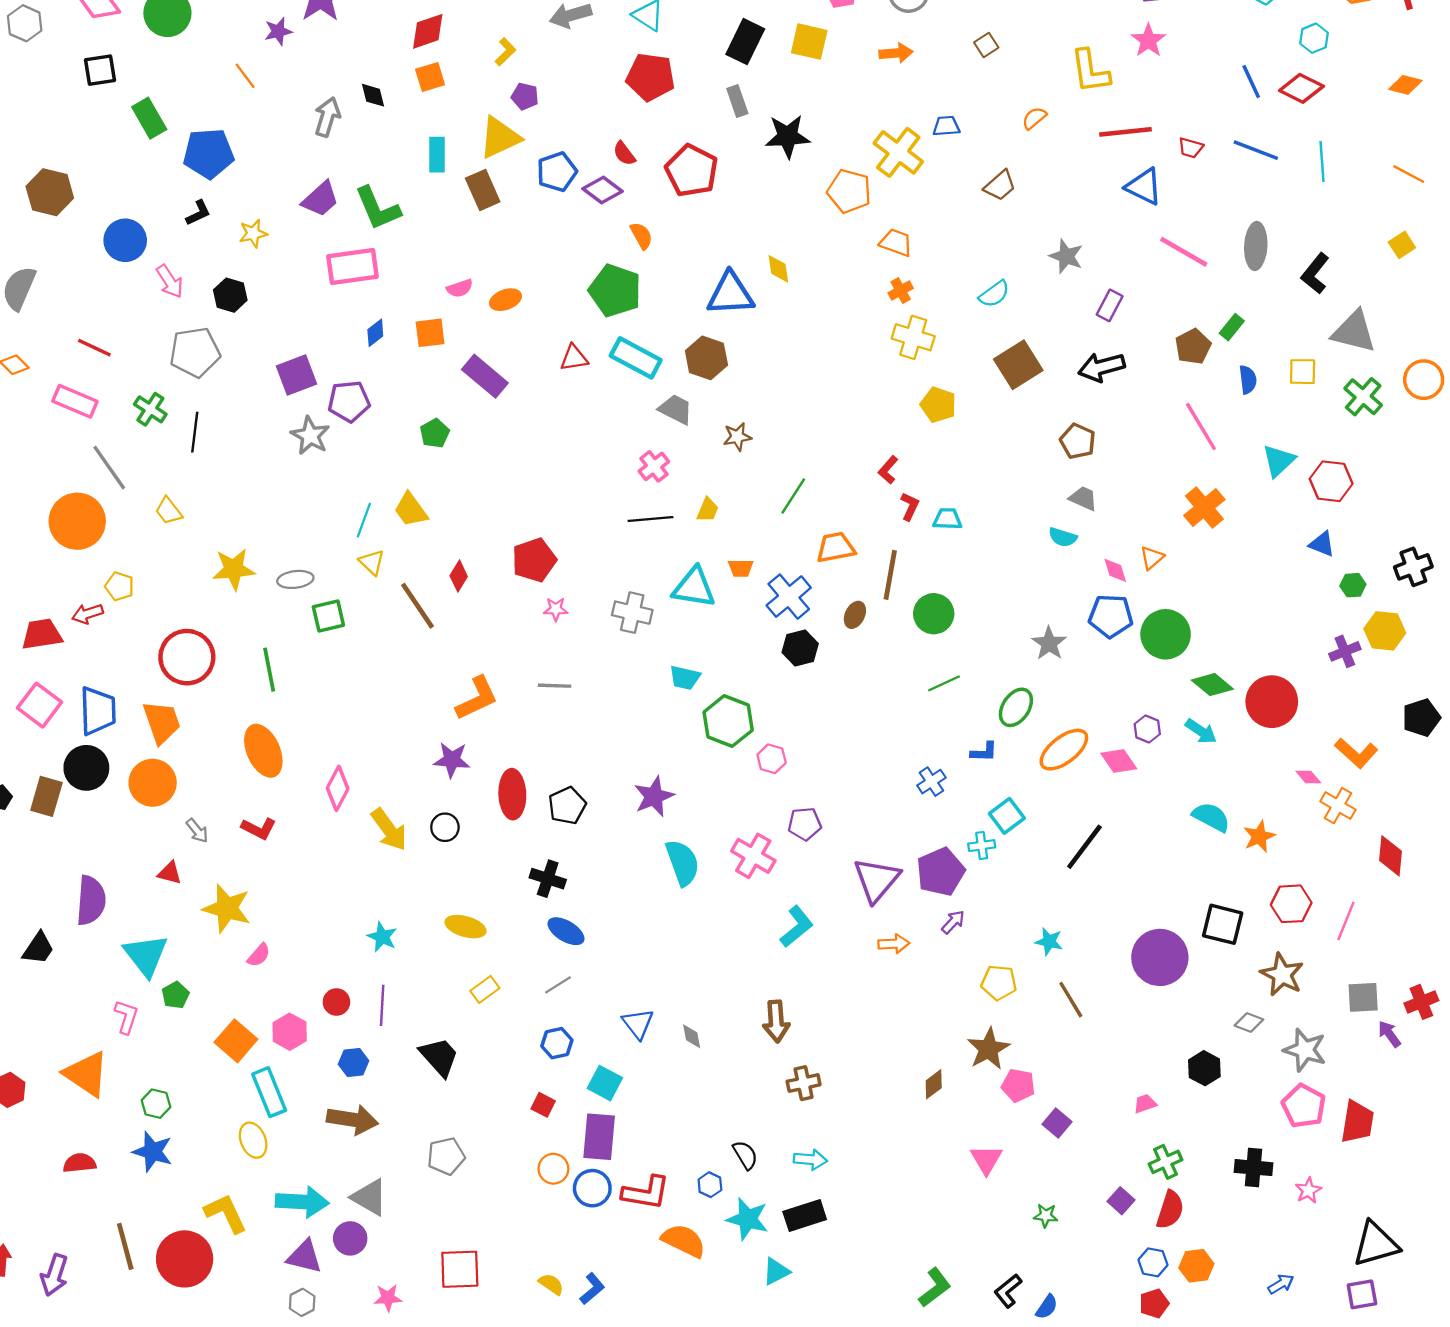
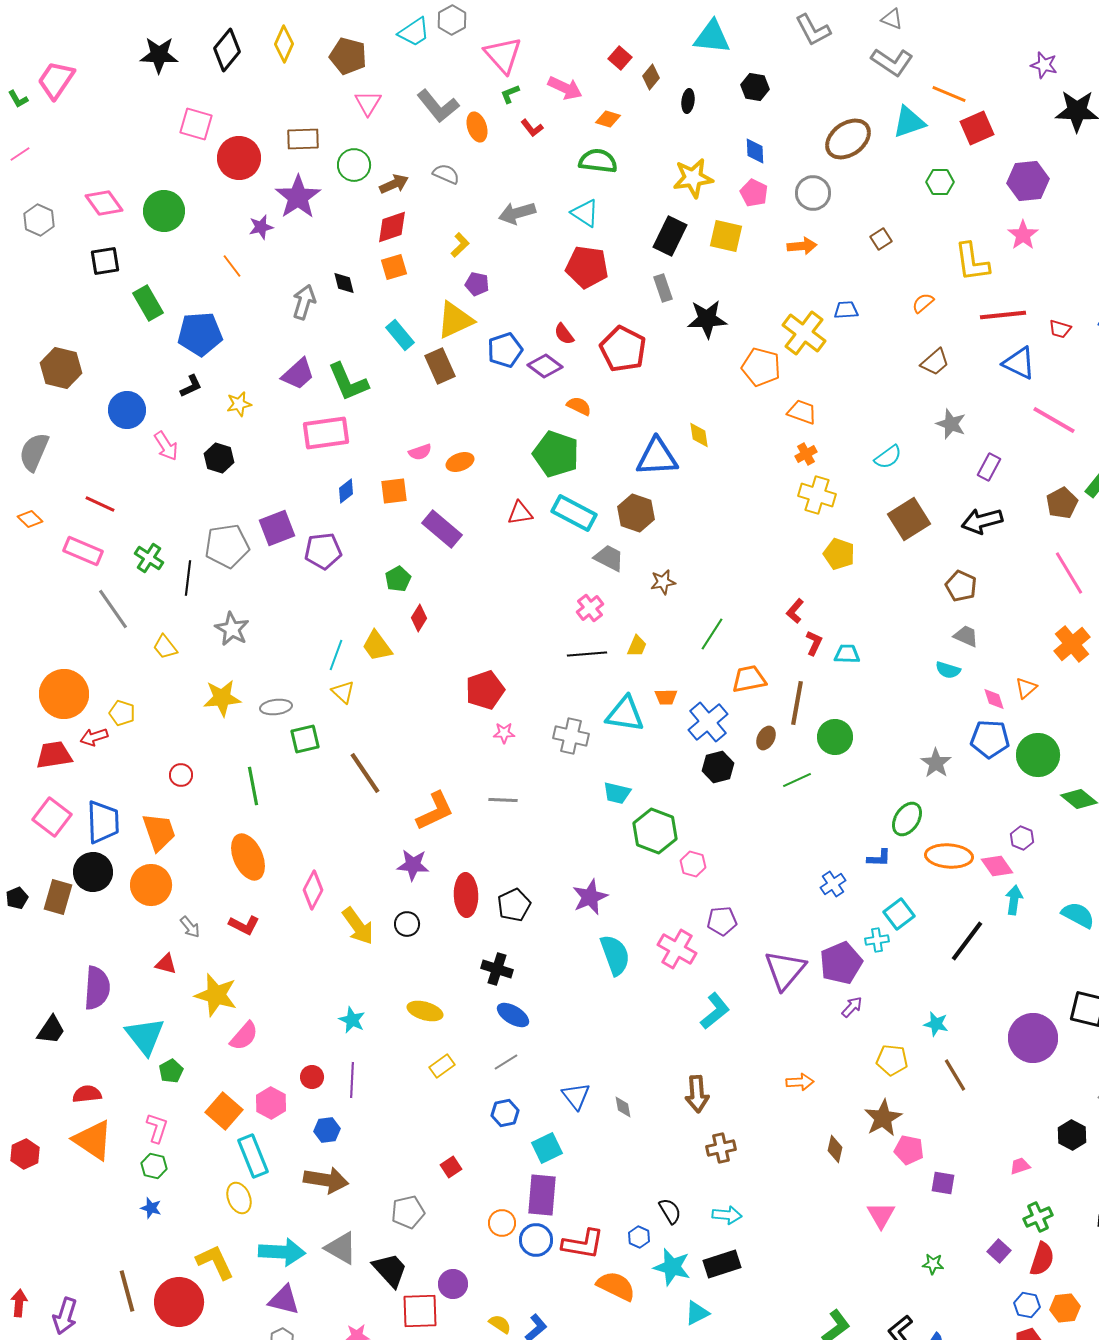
cyan rectangle: (437, 155) -> (400, 335), turned -40
brown trapezoid: (1000, 185) -> (935, 362), moved
orange semicircle: (641, 236) -> (579, 406), turned -35
gray pentagon: (195, 352) -> (227, 546), moved
gray star: (310, 436) -> (232, 629), moved
orange circle: (77, 521) -> (64, 694), moved
red diamond: (459, 576) -> (419, 618), moved
brown line: (418, 606) -> (365, 773), moved
red circle: (187, 657) -> (181, 775), size x0.5
green line: (944, 683) -> (797, 780), moved
cyan arrow: (1201, 731) -> (1014, 900), moved, turned -116
orange ellipse: (1064, 750) -> (949, 856), turned 42
orange arrow: (894, 944) -> (800, 1082), moved
pink semicircle: (259, 955) -> (244, 1036), size x1.4
pink L-shape: (126, 1017) -> (157, 1128), moved
black trapezoid: (439, 1057) -> (390, 1270), moved
cyan square: (605, 1083) -> (547, 1148), turned 36
brown diamond: (934, 1084) -> (835, 1149), turned -40
red square: (543, 1105) -> (451, 1167), moved, turned 30
purple square: (1057, 1123) -> (943, 1183), turned -30
blue star: (153, 1152) -> (151, 1208), size x0.6
red semicircle: (80, 1163) -> (87, 1094), moved
purple circle: (350, 1238) -> (453, 1284), moved

